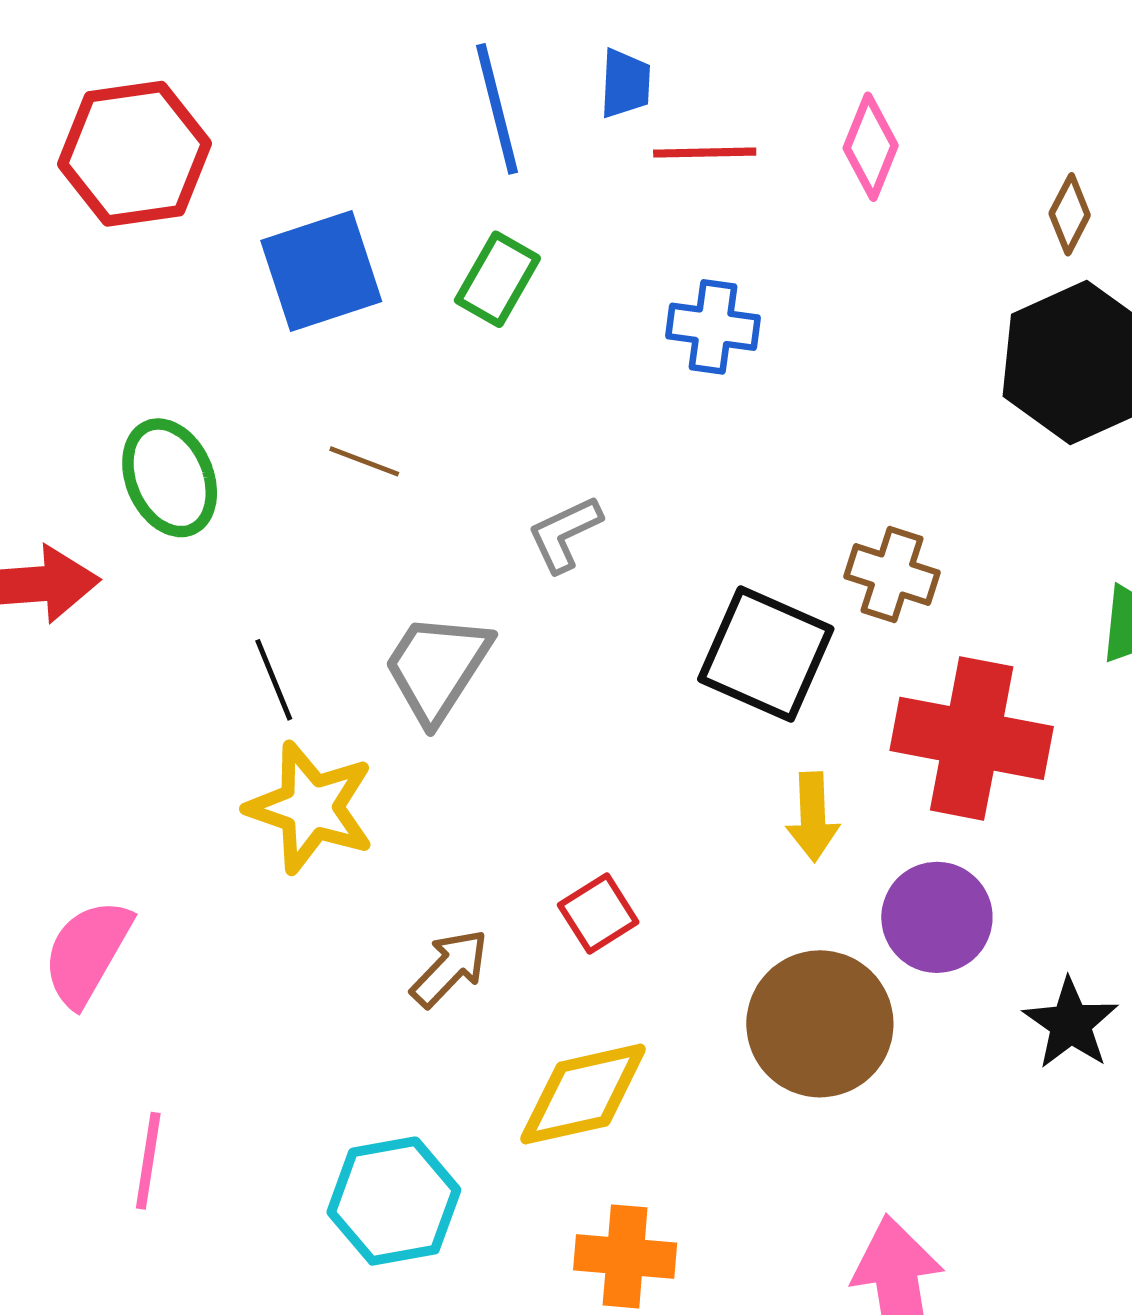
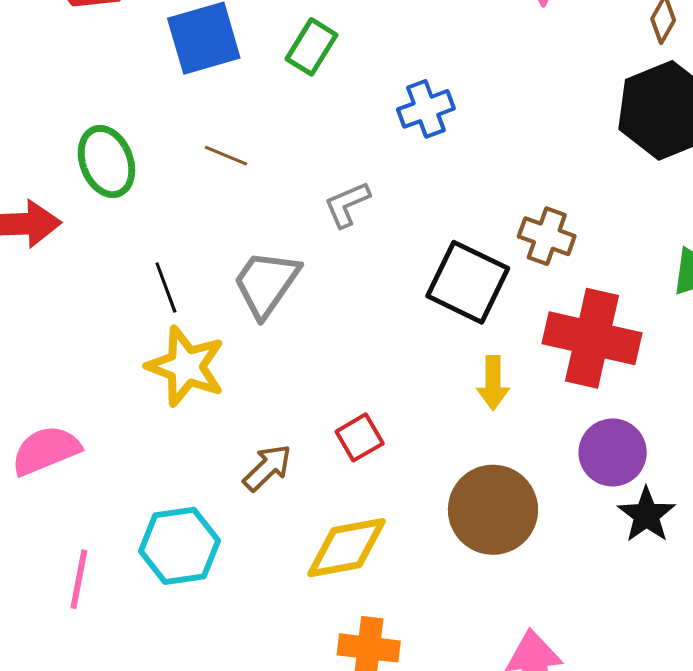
blue cross: (713, 327) -> (426, 109), moved, turned -30
purple circle: (937, 917) -> (613, 452), moved
pink semicircle: (87, 952) -> (46, 450), turned 36
cyan hexagon: (394, 1201) -> (179, 546), moved

